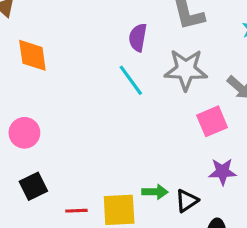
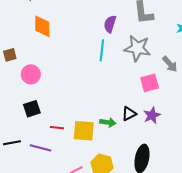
cyan line: (131, 80) -> (102, 50), turned 35
purple star: (222, 172) -> (152, 115), turned -30
black triangle: (187, 201) -> (129, 114), moved

